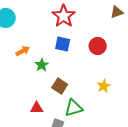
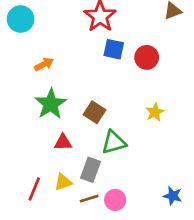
blue square: (63, 44) -> (114, 49), moved
green star: (42, 65) -> (51, 104), moved, size x1.6

